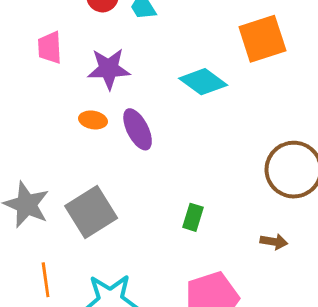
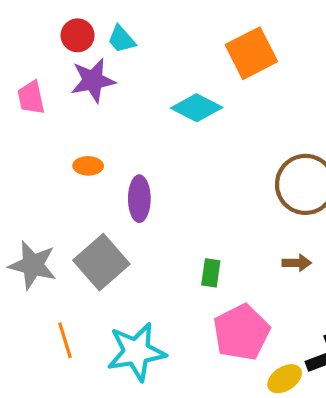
purple star: (109, 69) -> (93, 80), moved
purple ellipse: (138, 129) -> (139, 199), moved, turned 36
green rectangle: (193, 217) -> (211, 273), moved

